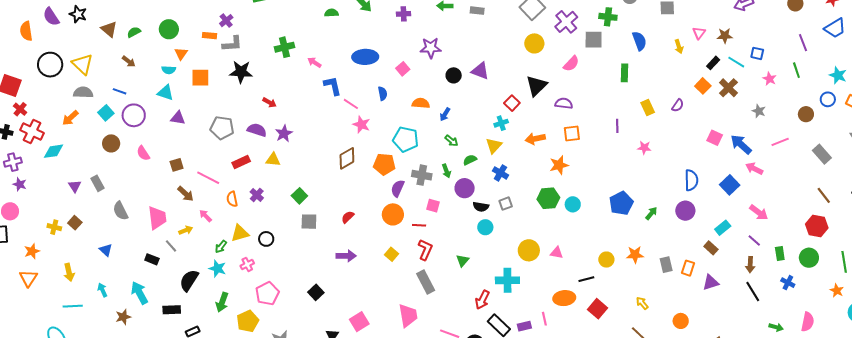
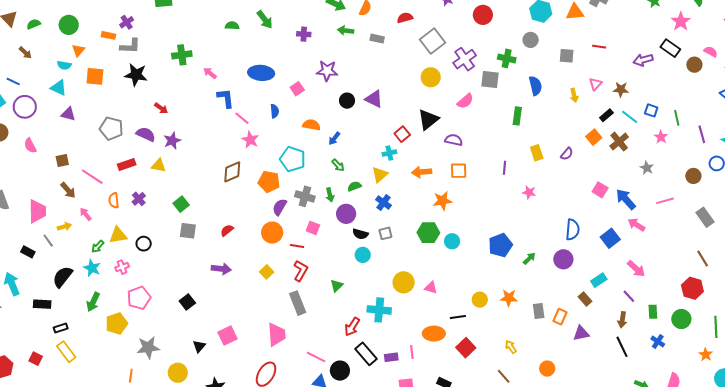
purple line: (803, 43) -> (702, 134), moved
green line: (796, 70) -> (677, 118), moved

